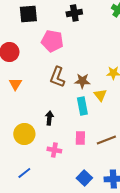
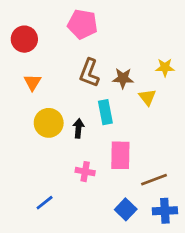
cyan rectangle: (82, 106) -> (105, 112), moved
yellow circle: (24, 134) -> (49, 123), moved
pink rectangle: (80, 138) -> (120, 155), size x1.5
brown line: (106, 140) -> (154, 180), moved

